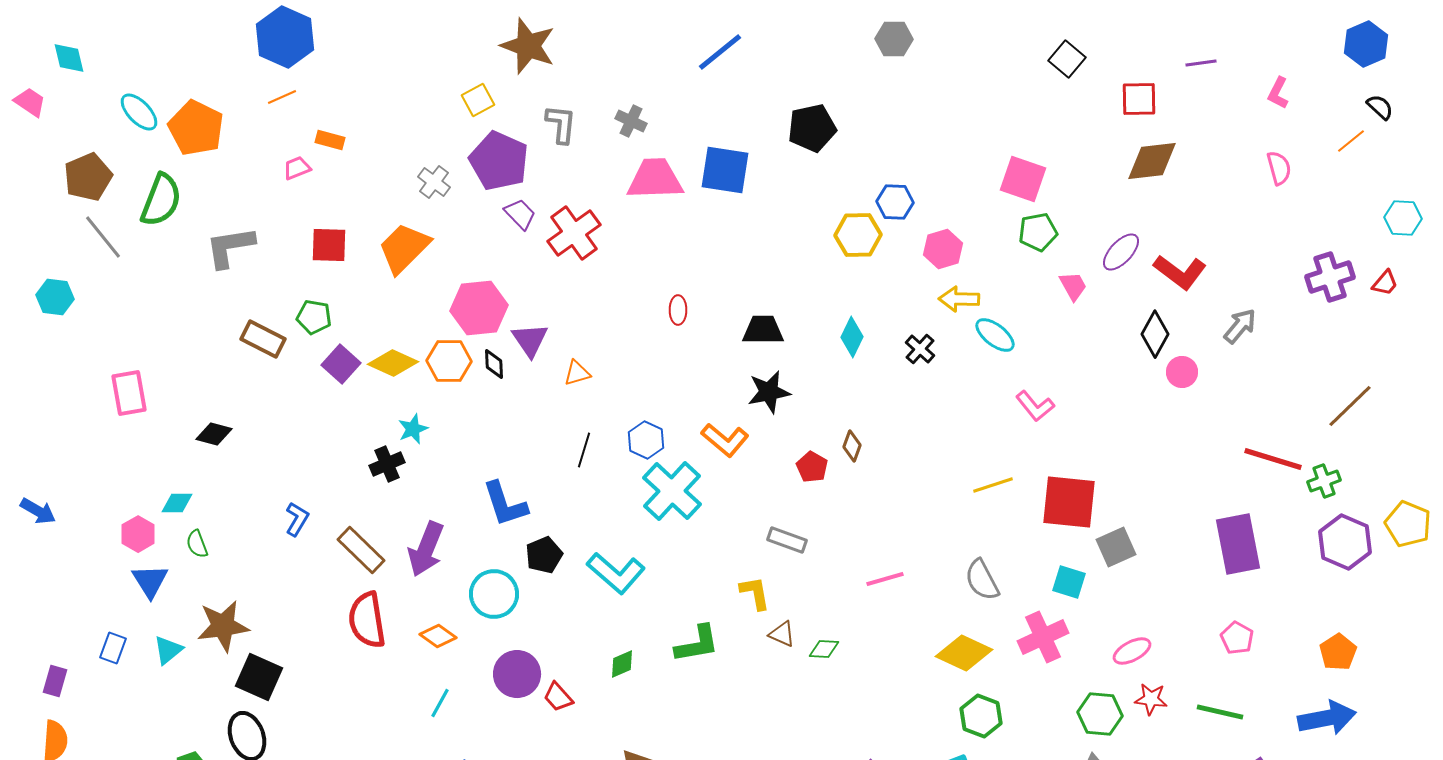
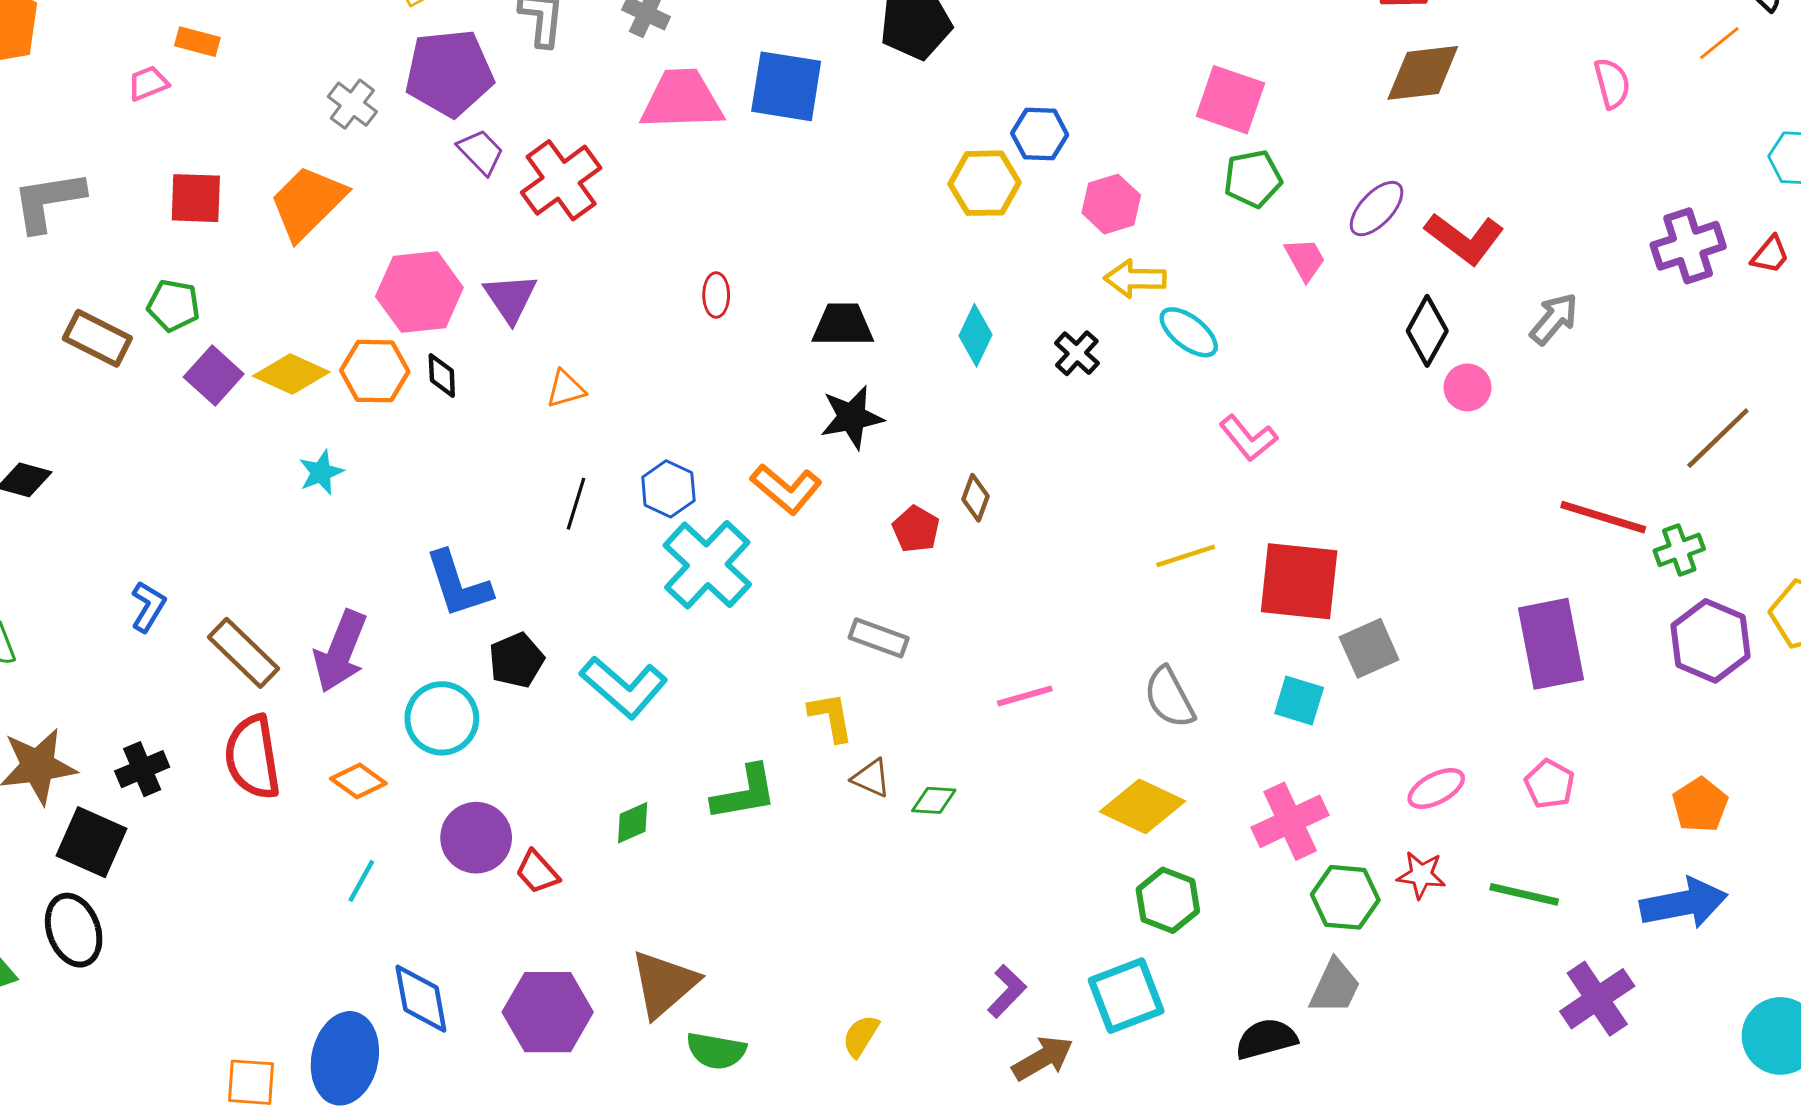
purple pentagon: (499, 161) -> (449, 73), turned -30
purple triangle: (530, 340) -> (510, 298), moved
black cross: (387, 464) -> (142, 769), moved
pink cross: (1043, 637) -> (1290, 821), moved
pink ellipse: (1132, 651) -> (1436, 788), moved

